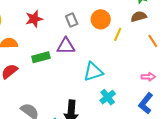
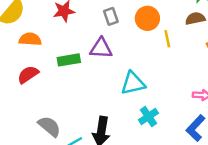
yellow line: (118, 34) -> (167, 39), turned -40

